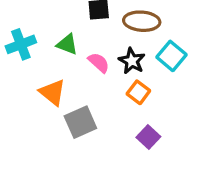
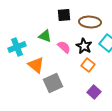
cyan cross: (21, 44) -> (17, 47), moved

